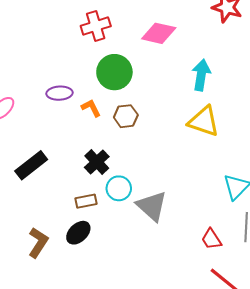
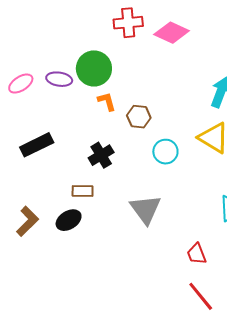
pink diamond: (159, 33) -> (172, 33), moved
green circle: (114, 72) -> (94, 68), moved
purple ellipse: (60, 93) -> (59, 79), moved
cyan circle: (119, 188) -> (165, 152), moved

